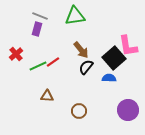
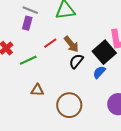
red line: (53, 62) -> (50, 43), moved
blue semicircle: (109, 78) -> (99, 72), turned -48
brown circle: (79, 111) -> (69, 105), size x1.6

